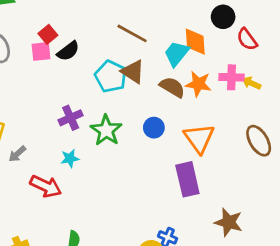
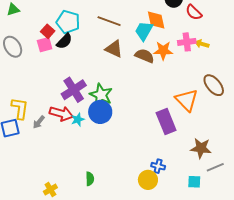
cyan pentagon: (111, 76) -> (68, 22), moved
purple cross: (71, 118) -> (74, 90), size x1.4
blue circle: (154, 128) -> (100, 112), moved, size x1.5
orange triangle: (199, 138) -> (187, 100), moved
red arrow: (46, 186) -> (61, 114), moved

